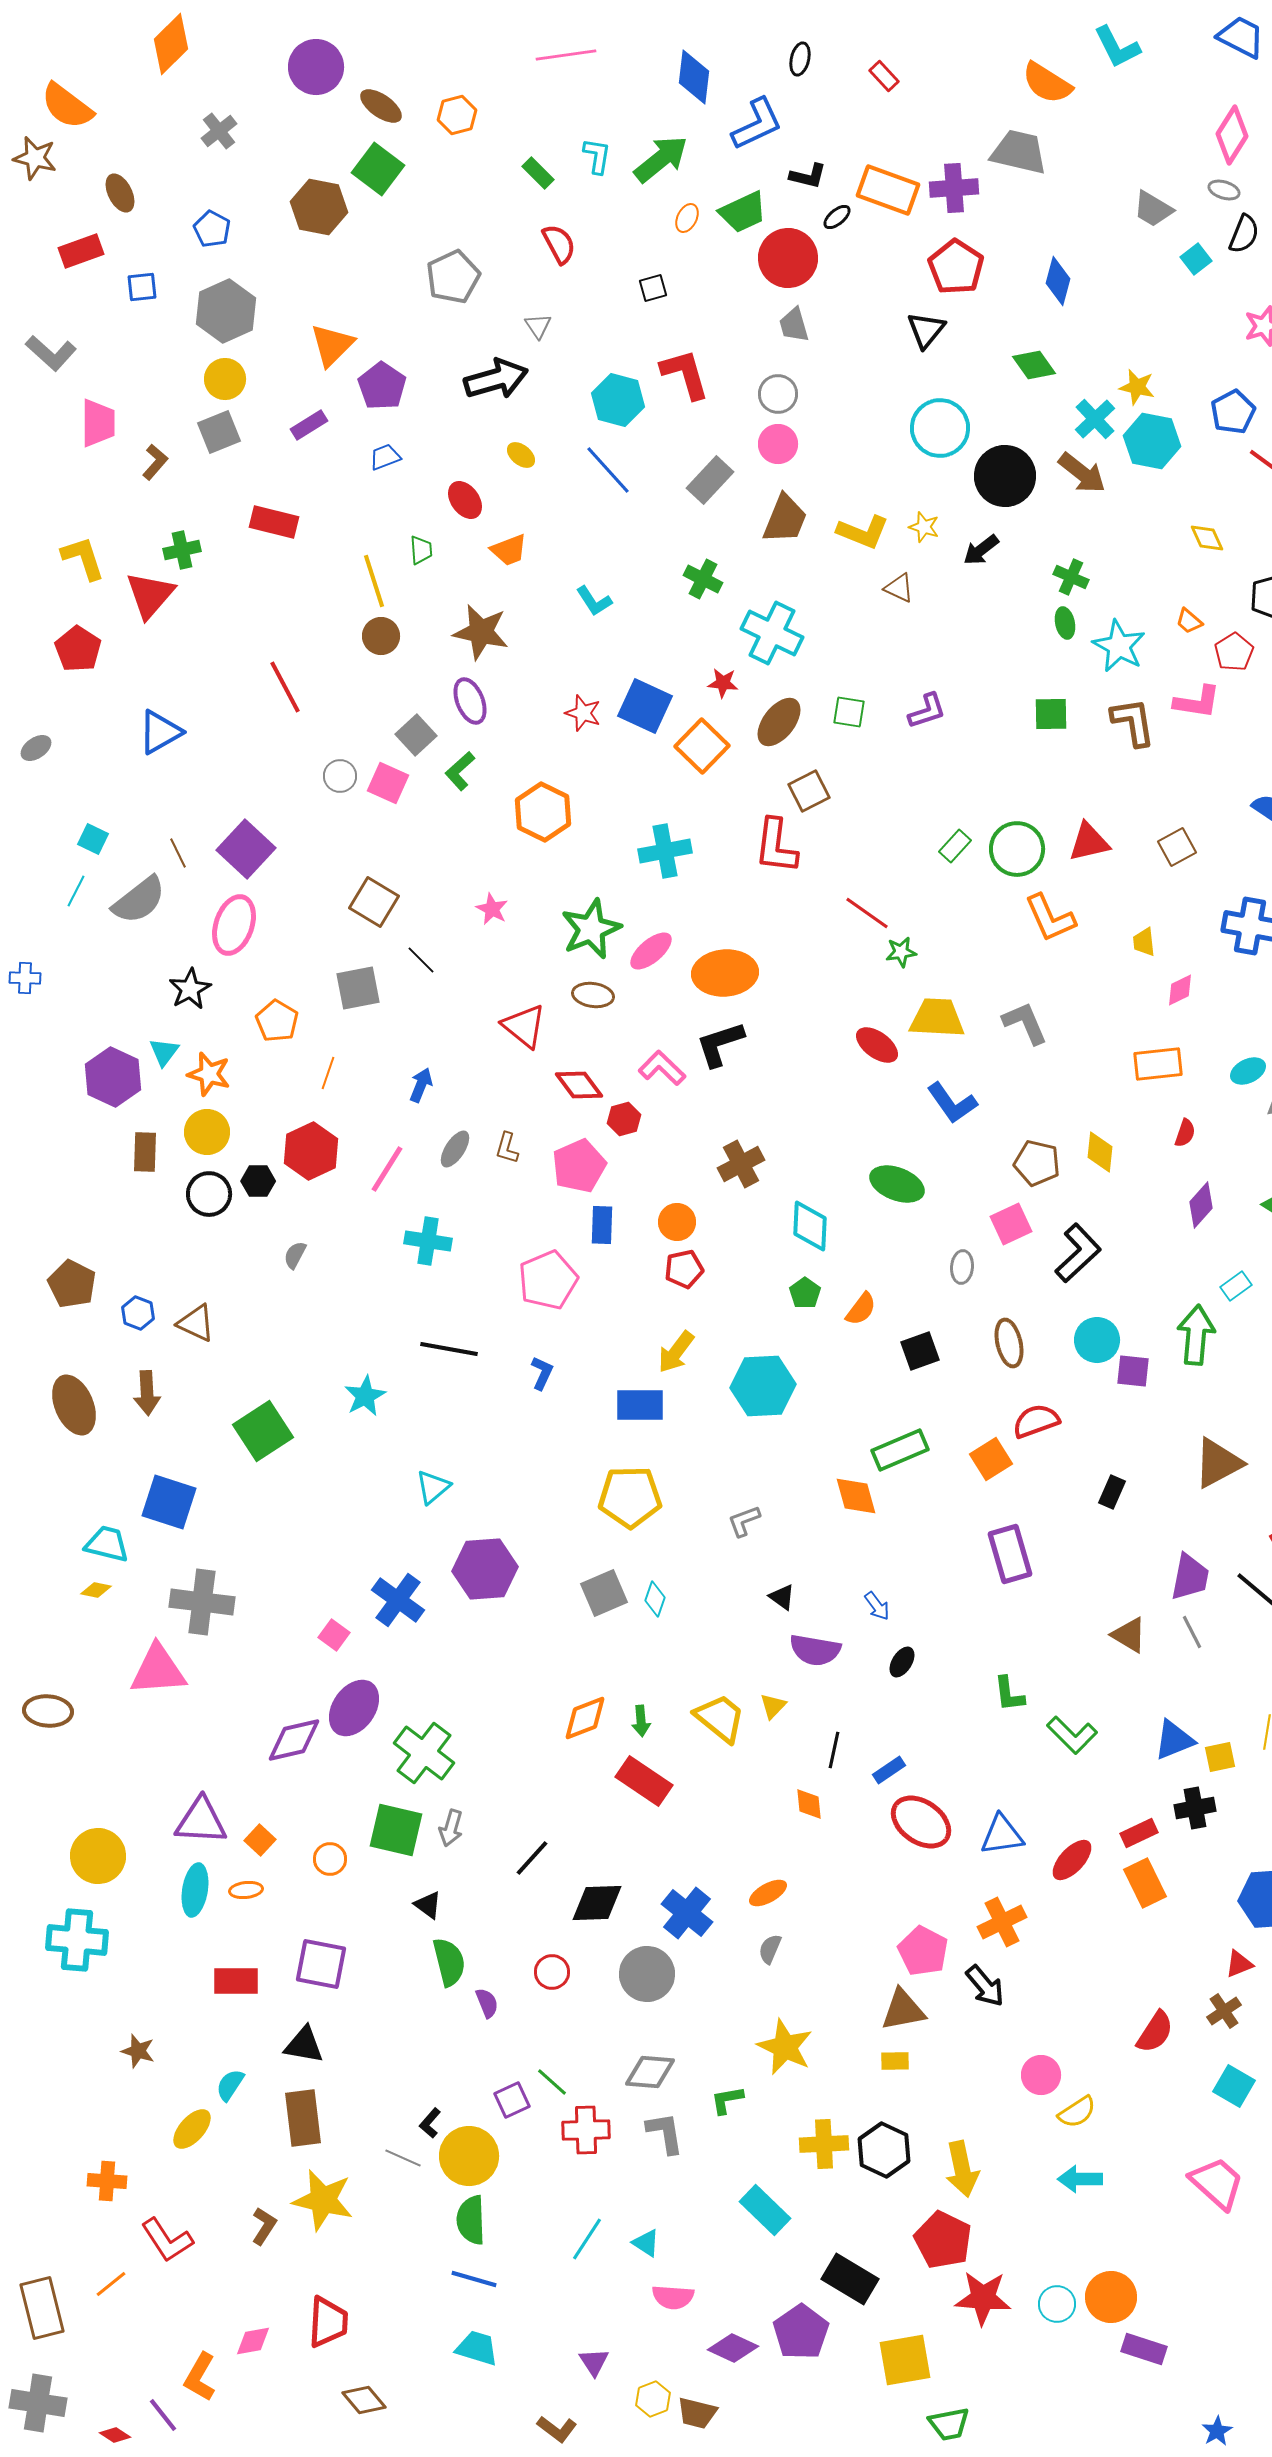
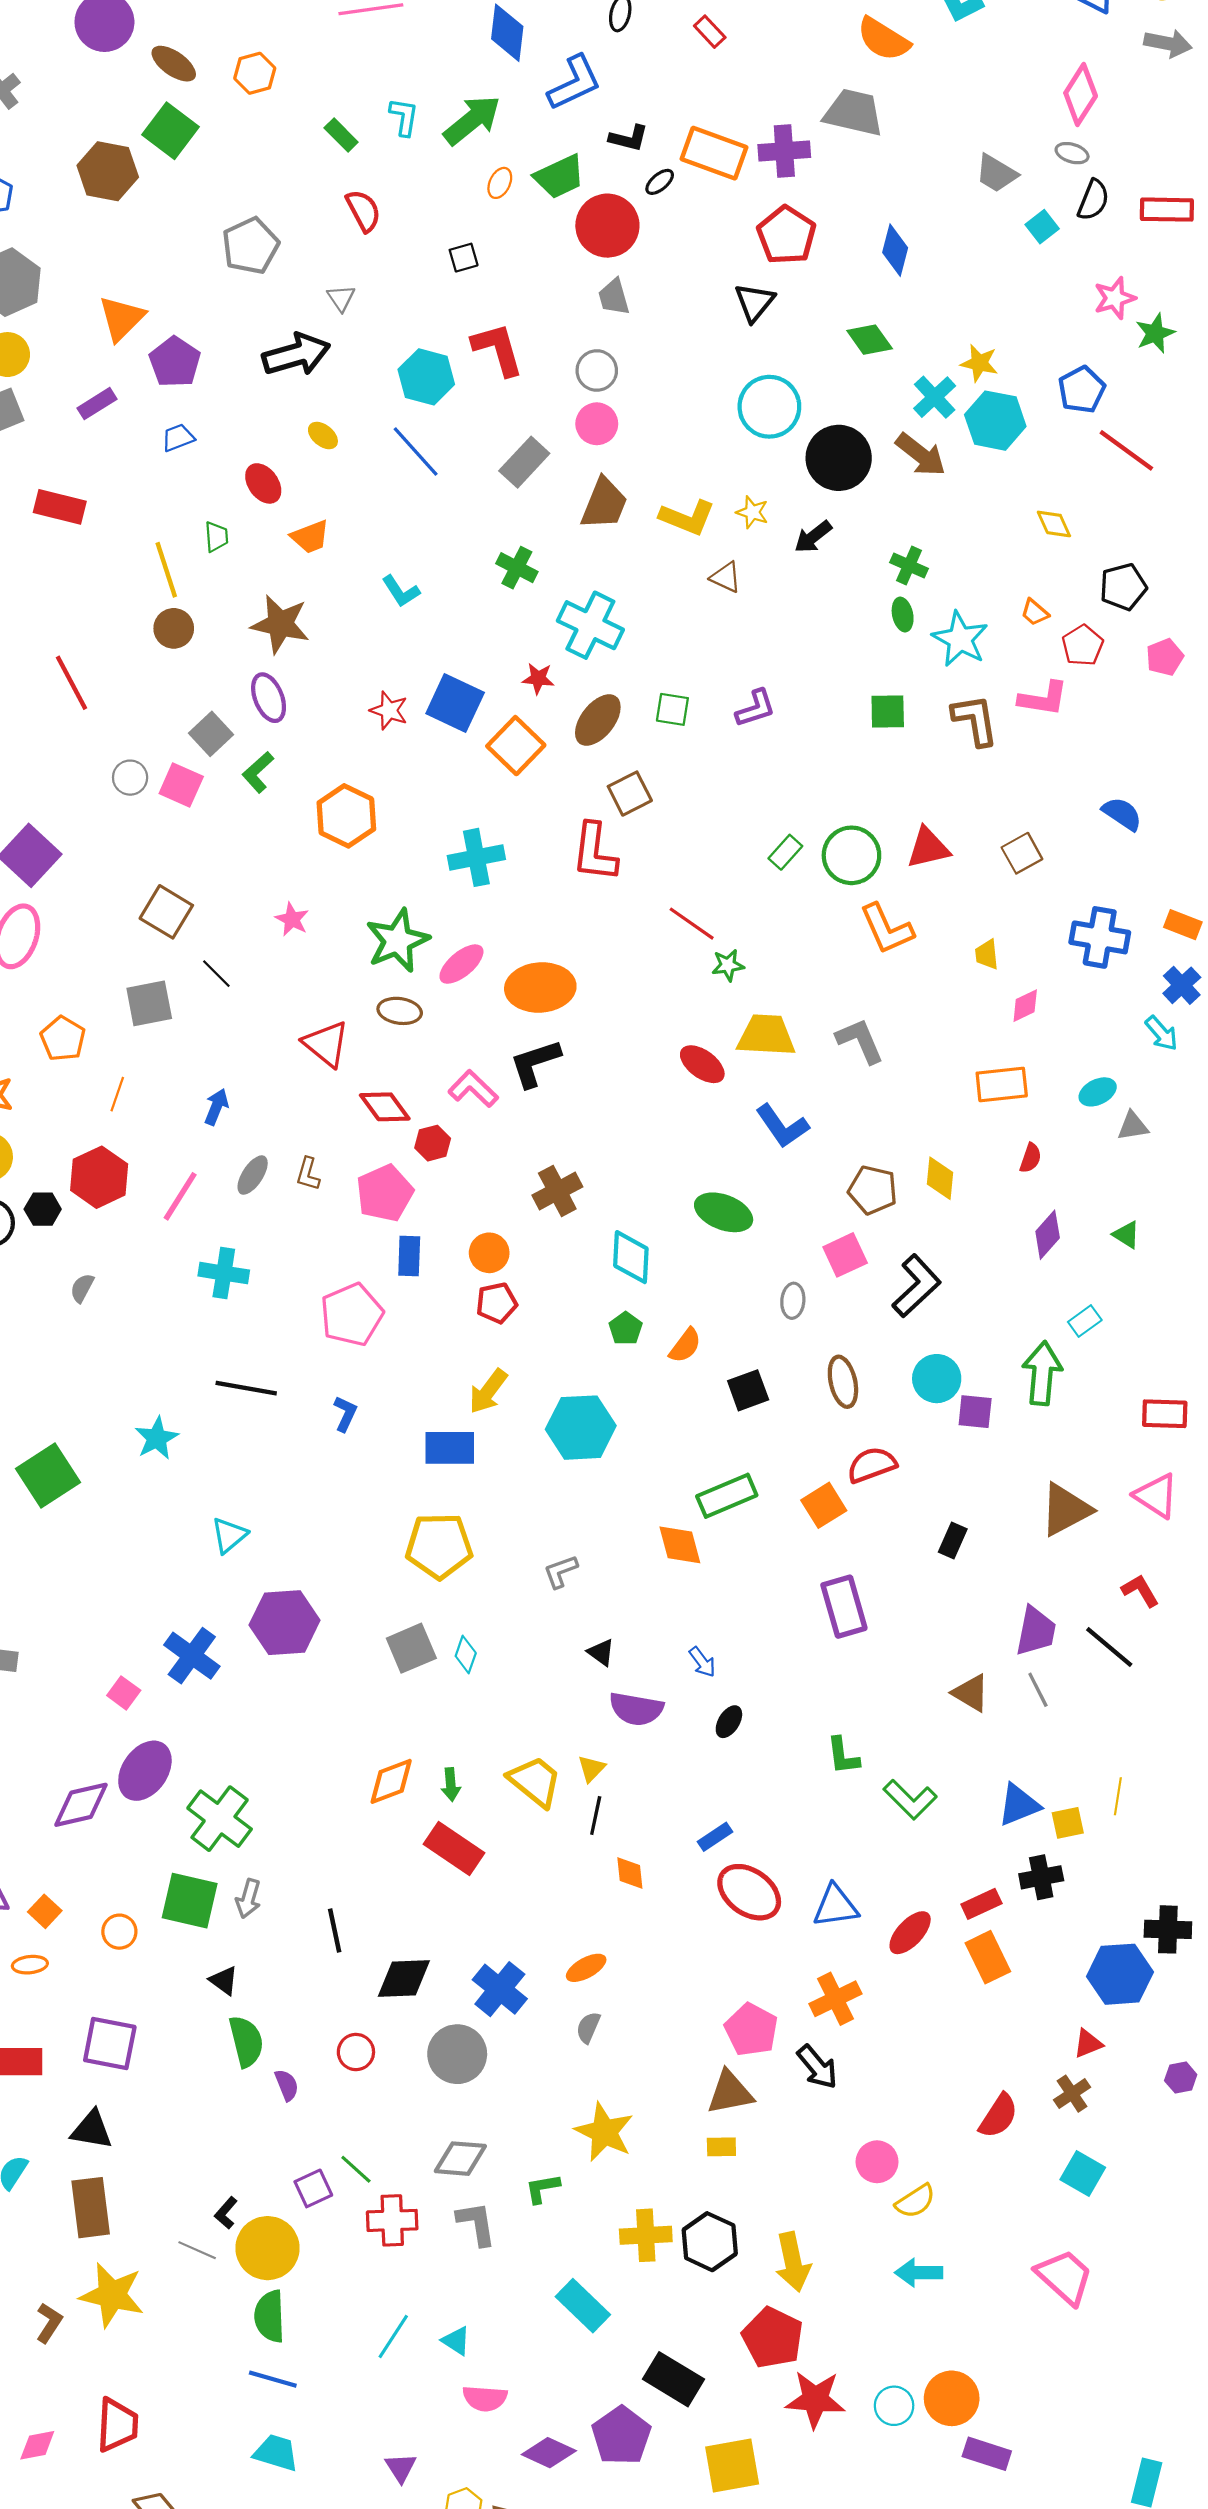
black line: (834, 1750) -> (596, 1815), moved
black line: (532, 1858) -> (335, 1931), turned -54

